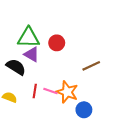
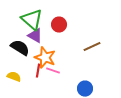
green triangle: (28, 38) -> (32, 20), turned 40
orange star: (67, 92) -> (45, 58), moved

